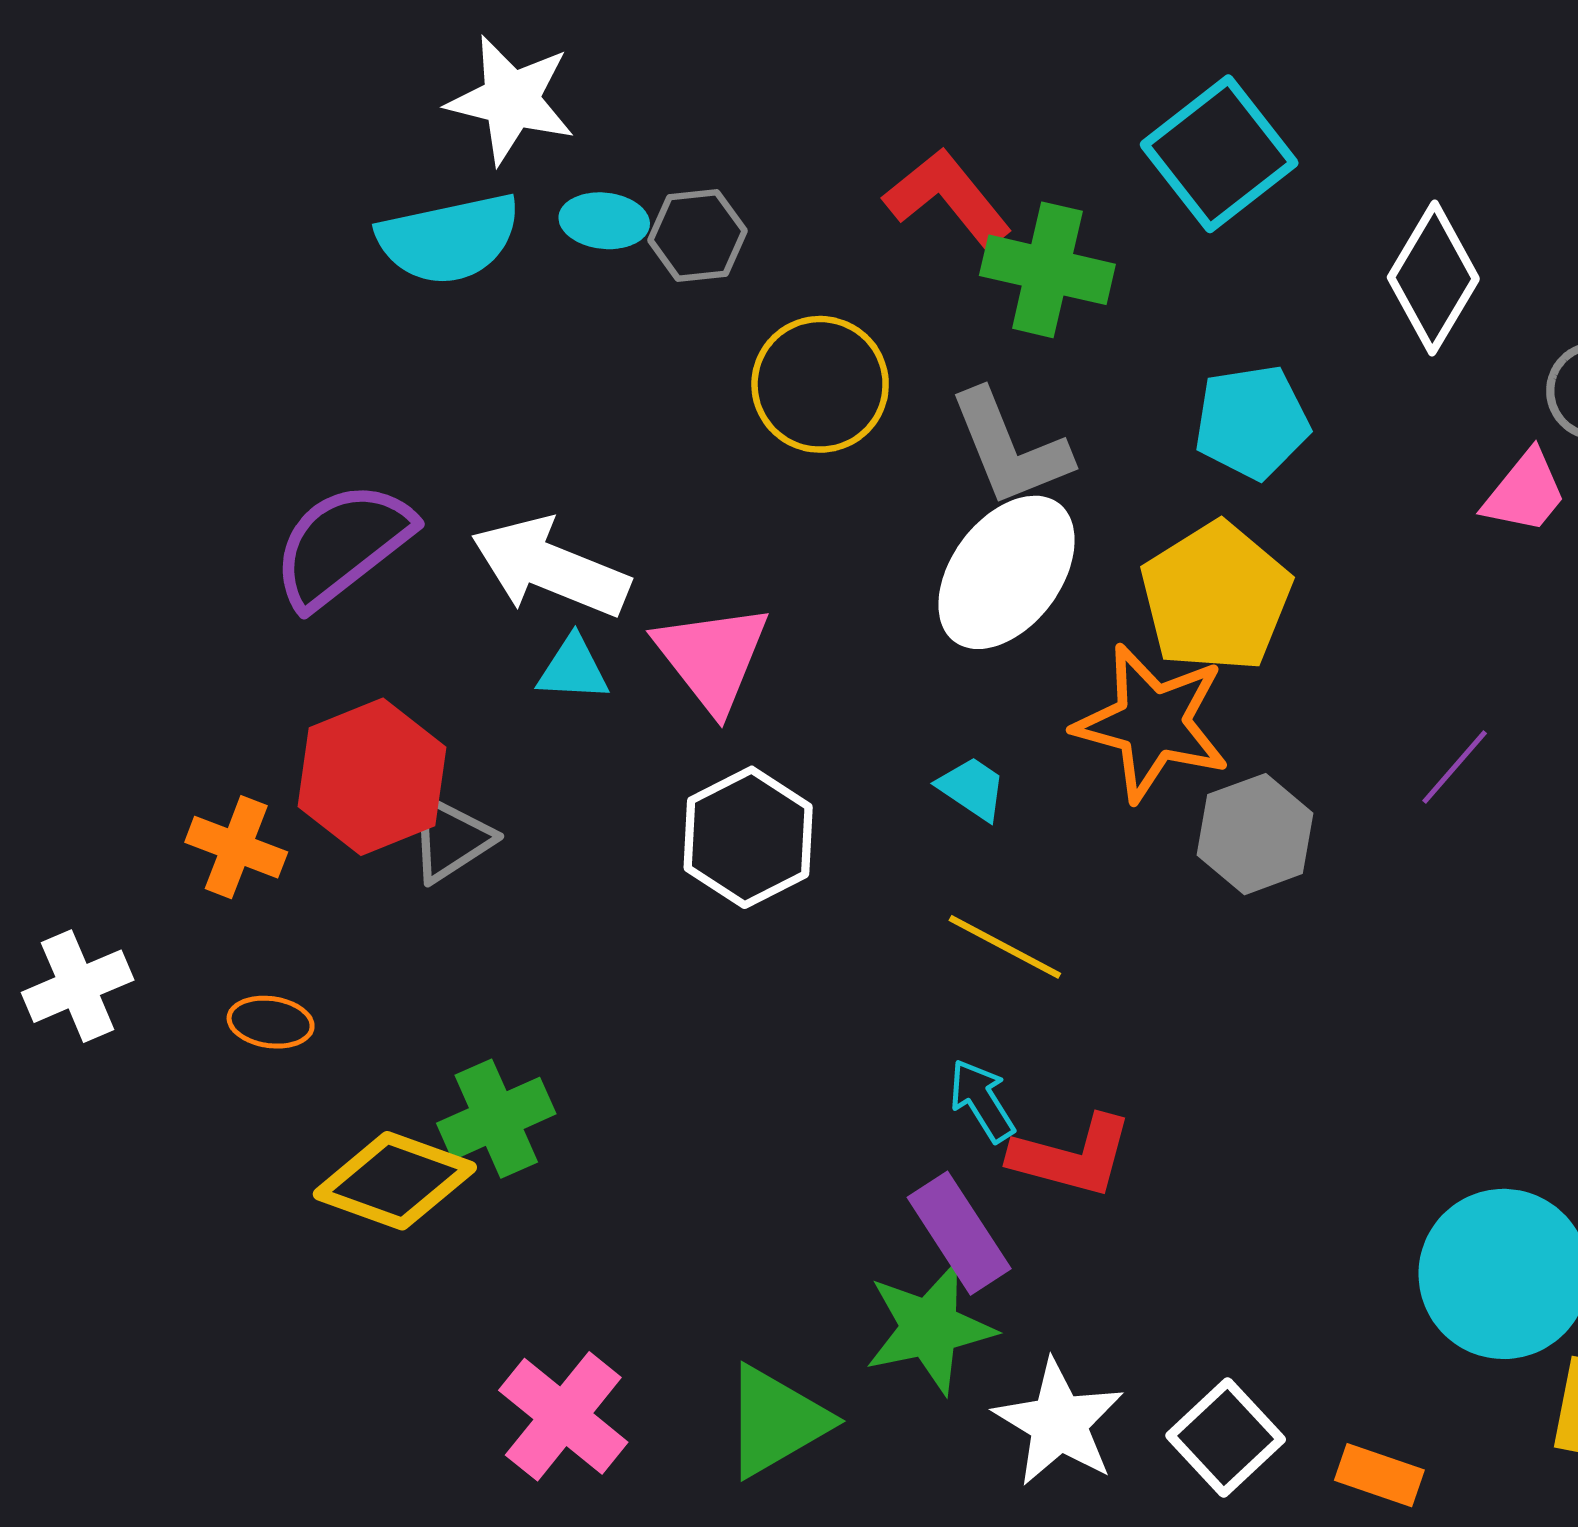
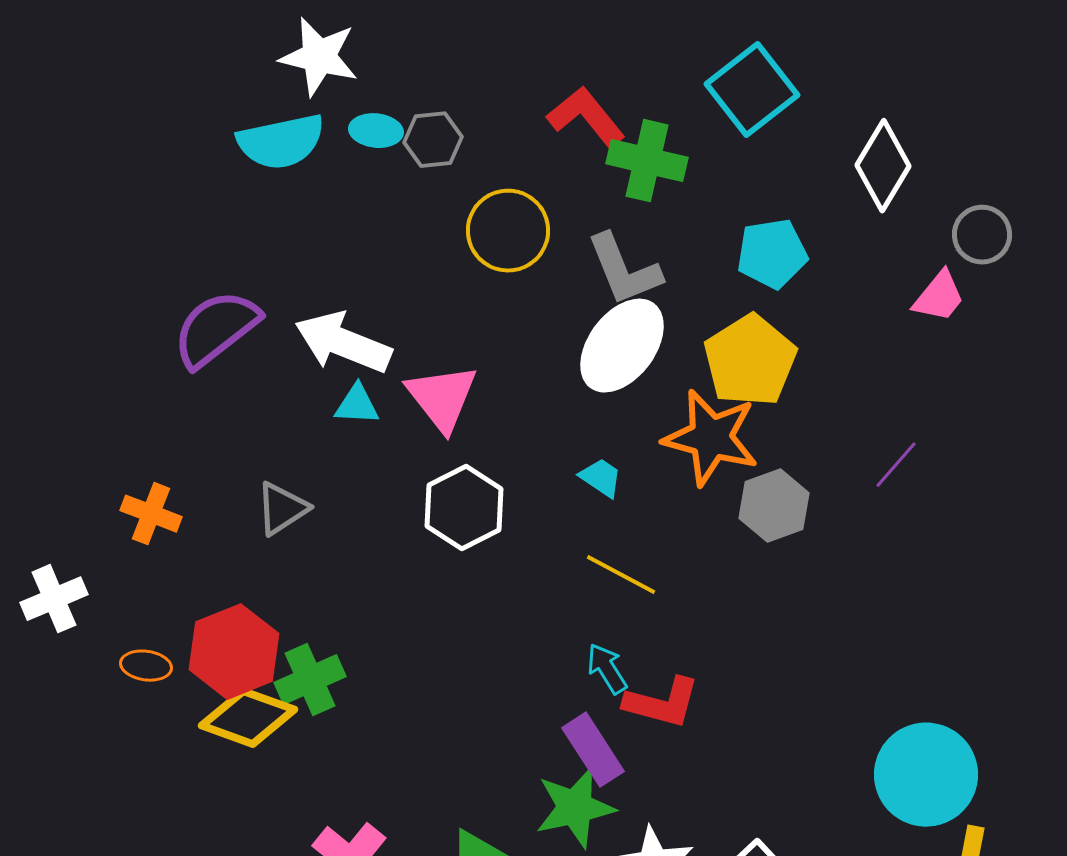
red hexagon: (372, 777) -> (234, 652), moved
orange ellipse: (271, 1022) -> (146, 666), moved

